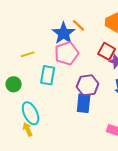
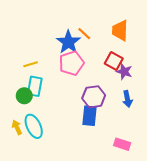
cyan rectangle: (48, 75) -> (35, 86), moved
green circle: (14, 84) -> (24, 96), moved
yellow arrow: (28, 129) -> (17, 127), moved

